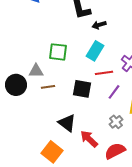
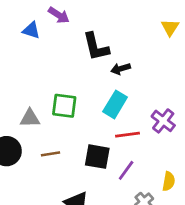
gray triangle: (36, 71) -> (30, 118), moved
purple line: (114, 92) -> (126, 170), moved

